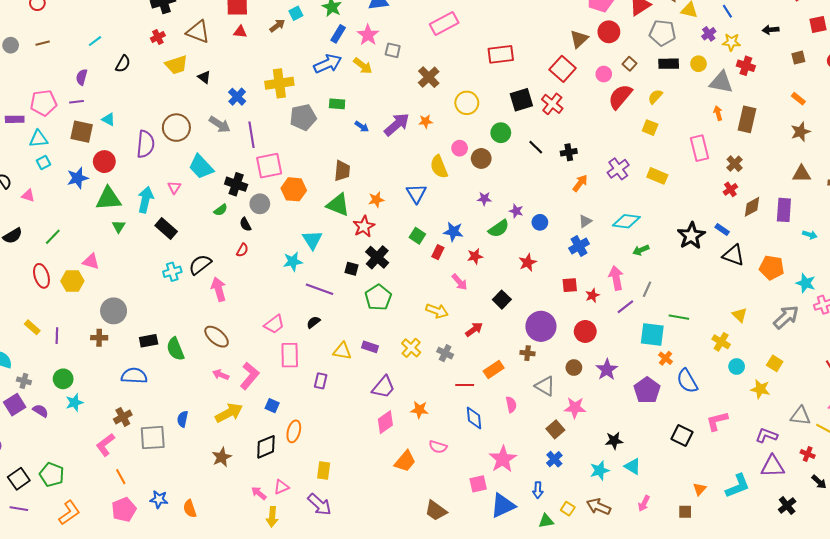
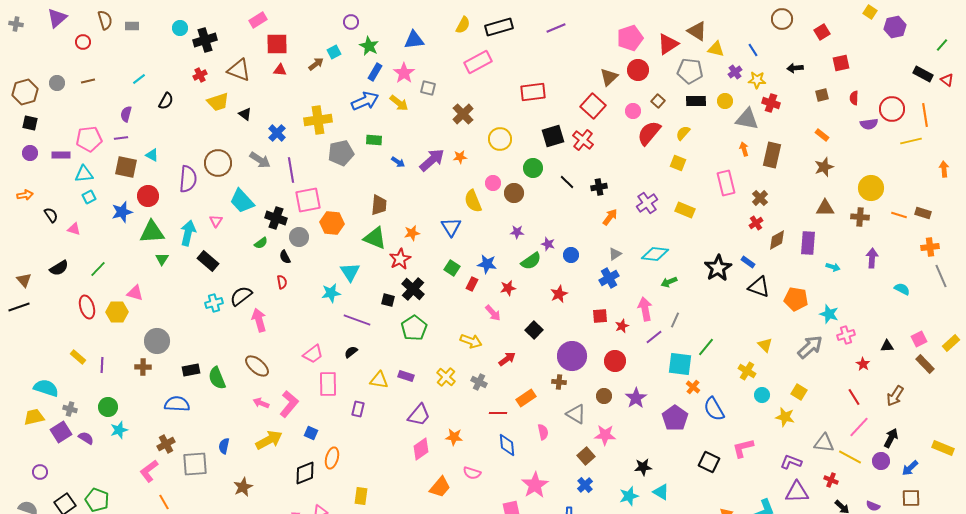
red semicircle: (242, 250) -> (282, 282), turned -40
green line: (679, 317) -> (706, 347), turned -60
brown star: (222, 457) -> (243, 487), moved

